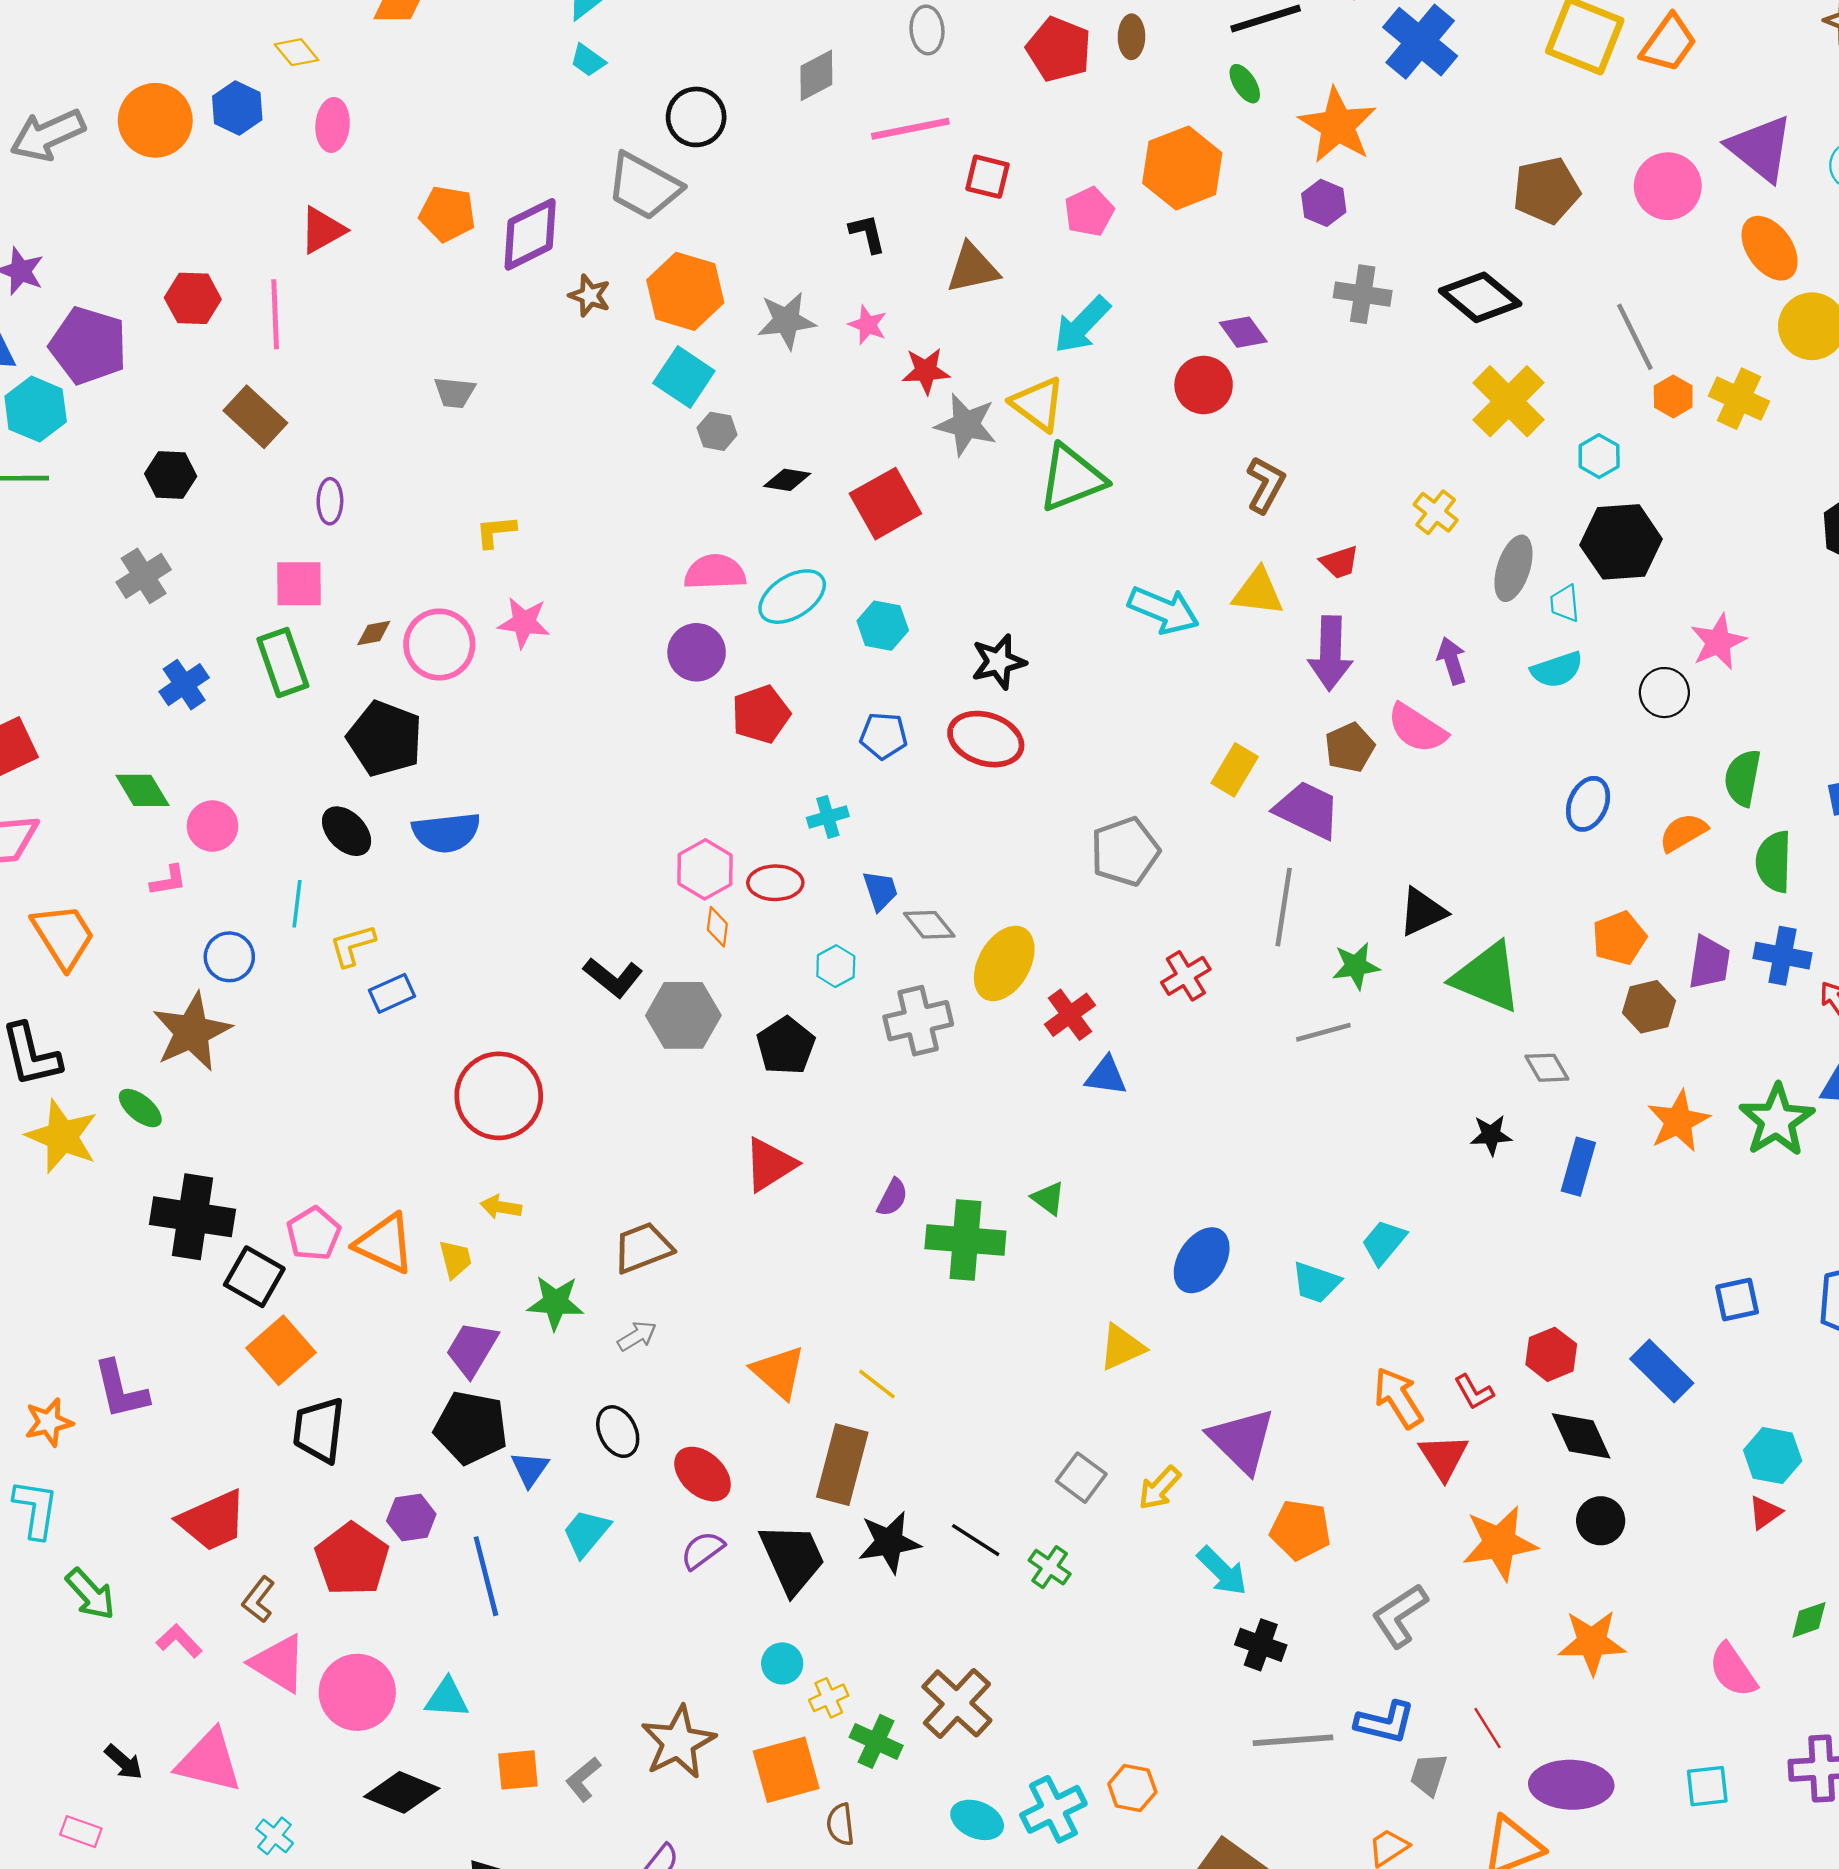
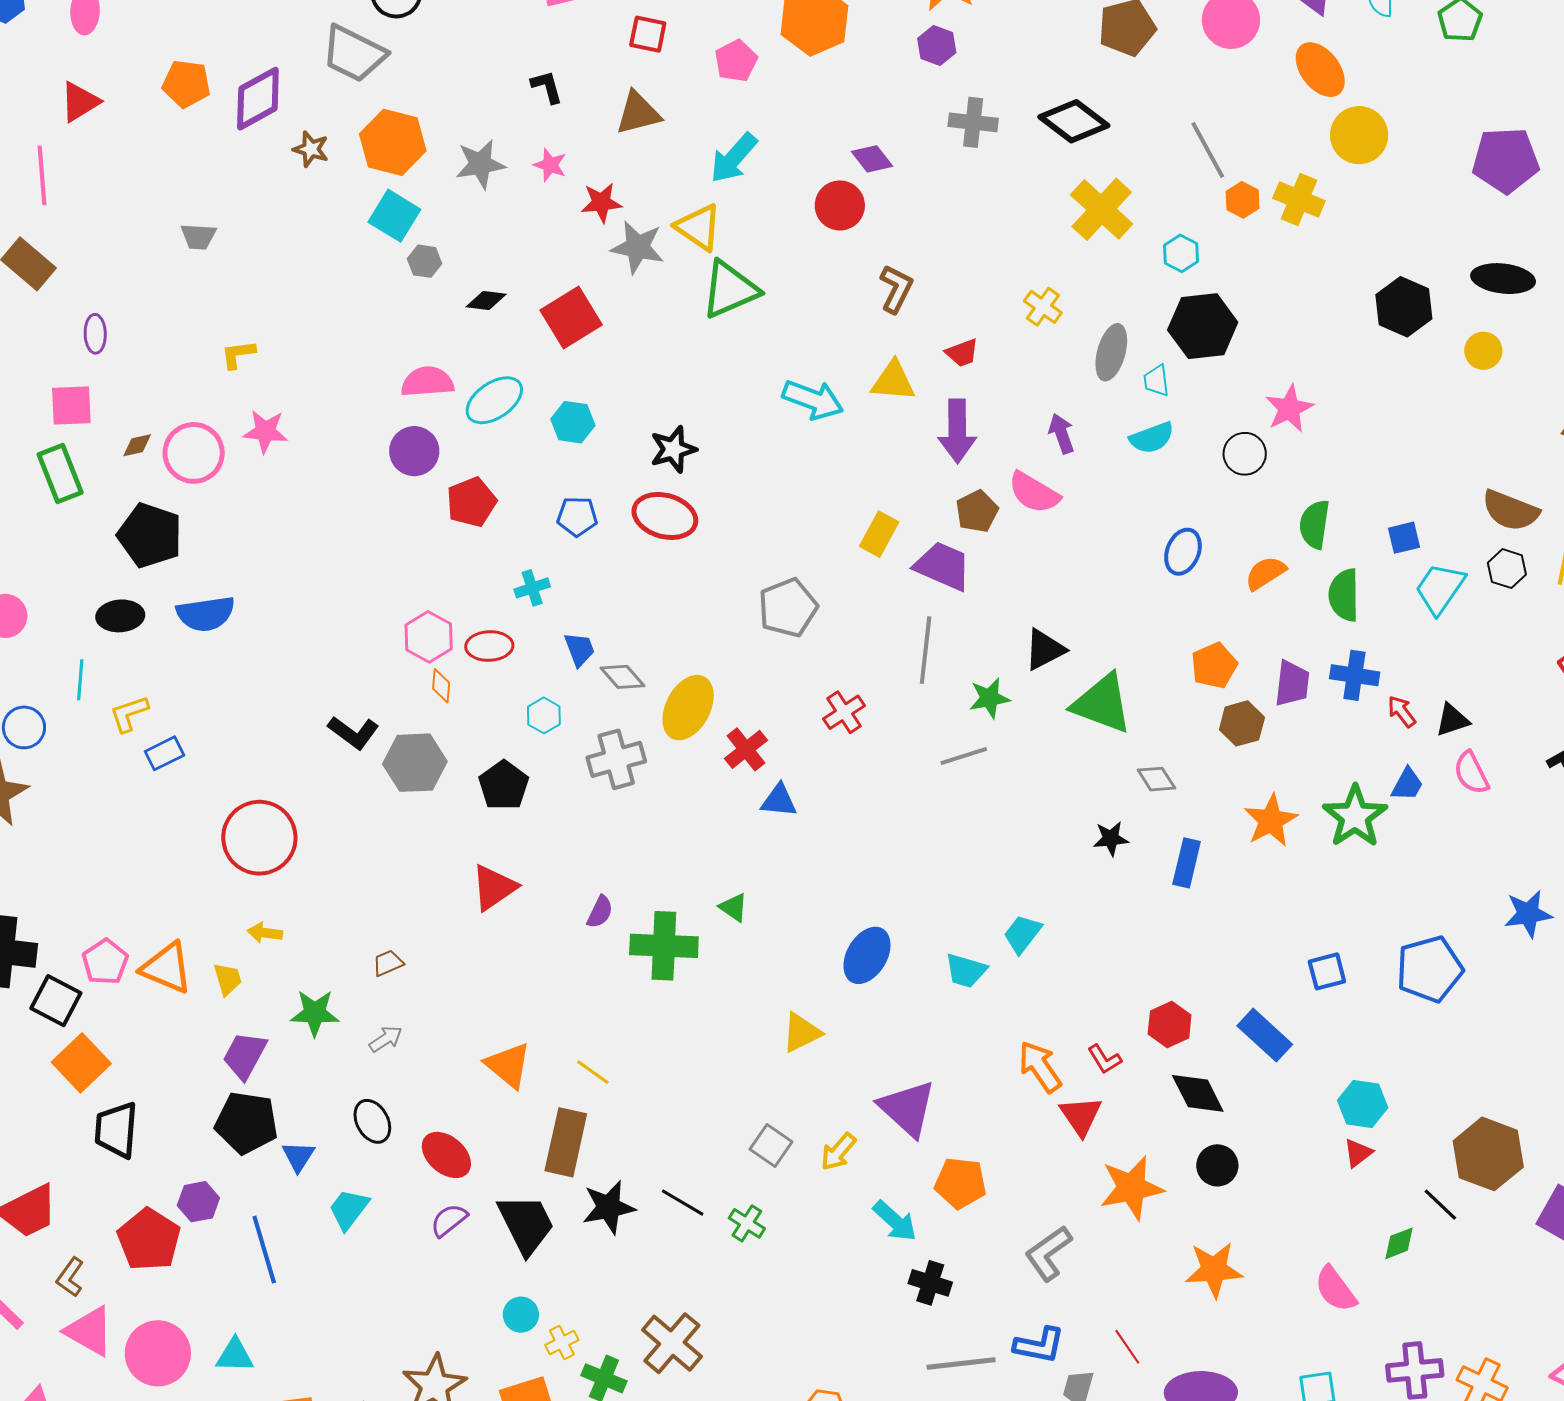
black ellipse: (347, 831) -> (120, 616), turned -48
brown trapezoid: (643, 1248) -> (388, 963), size x0.6

